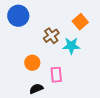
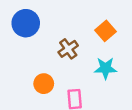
cyan star: (71, 46) -> (105, 68), moved

